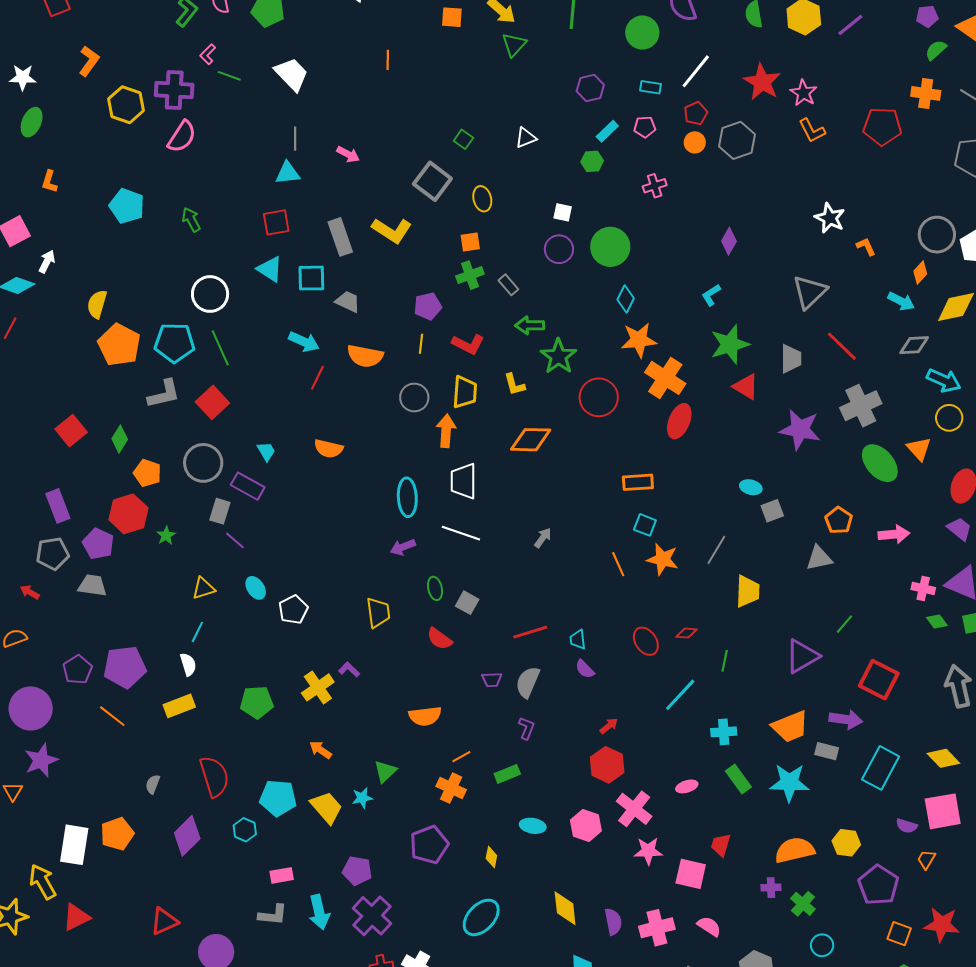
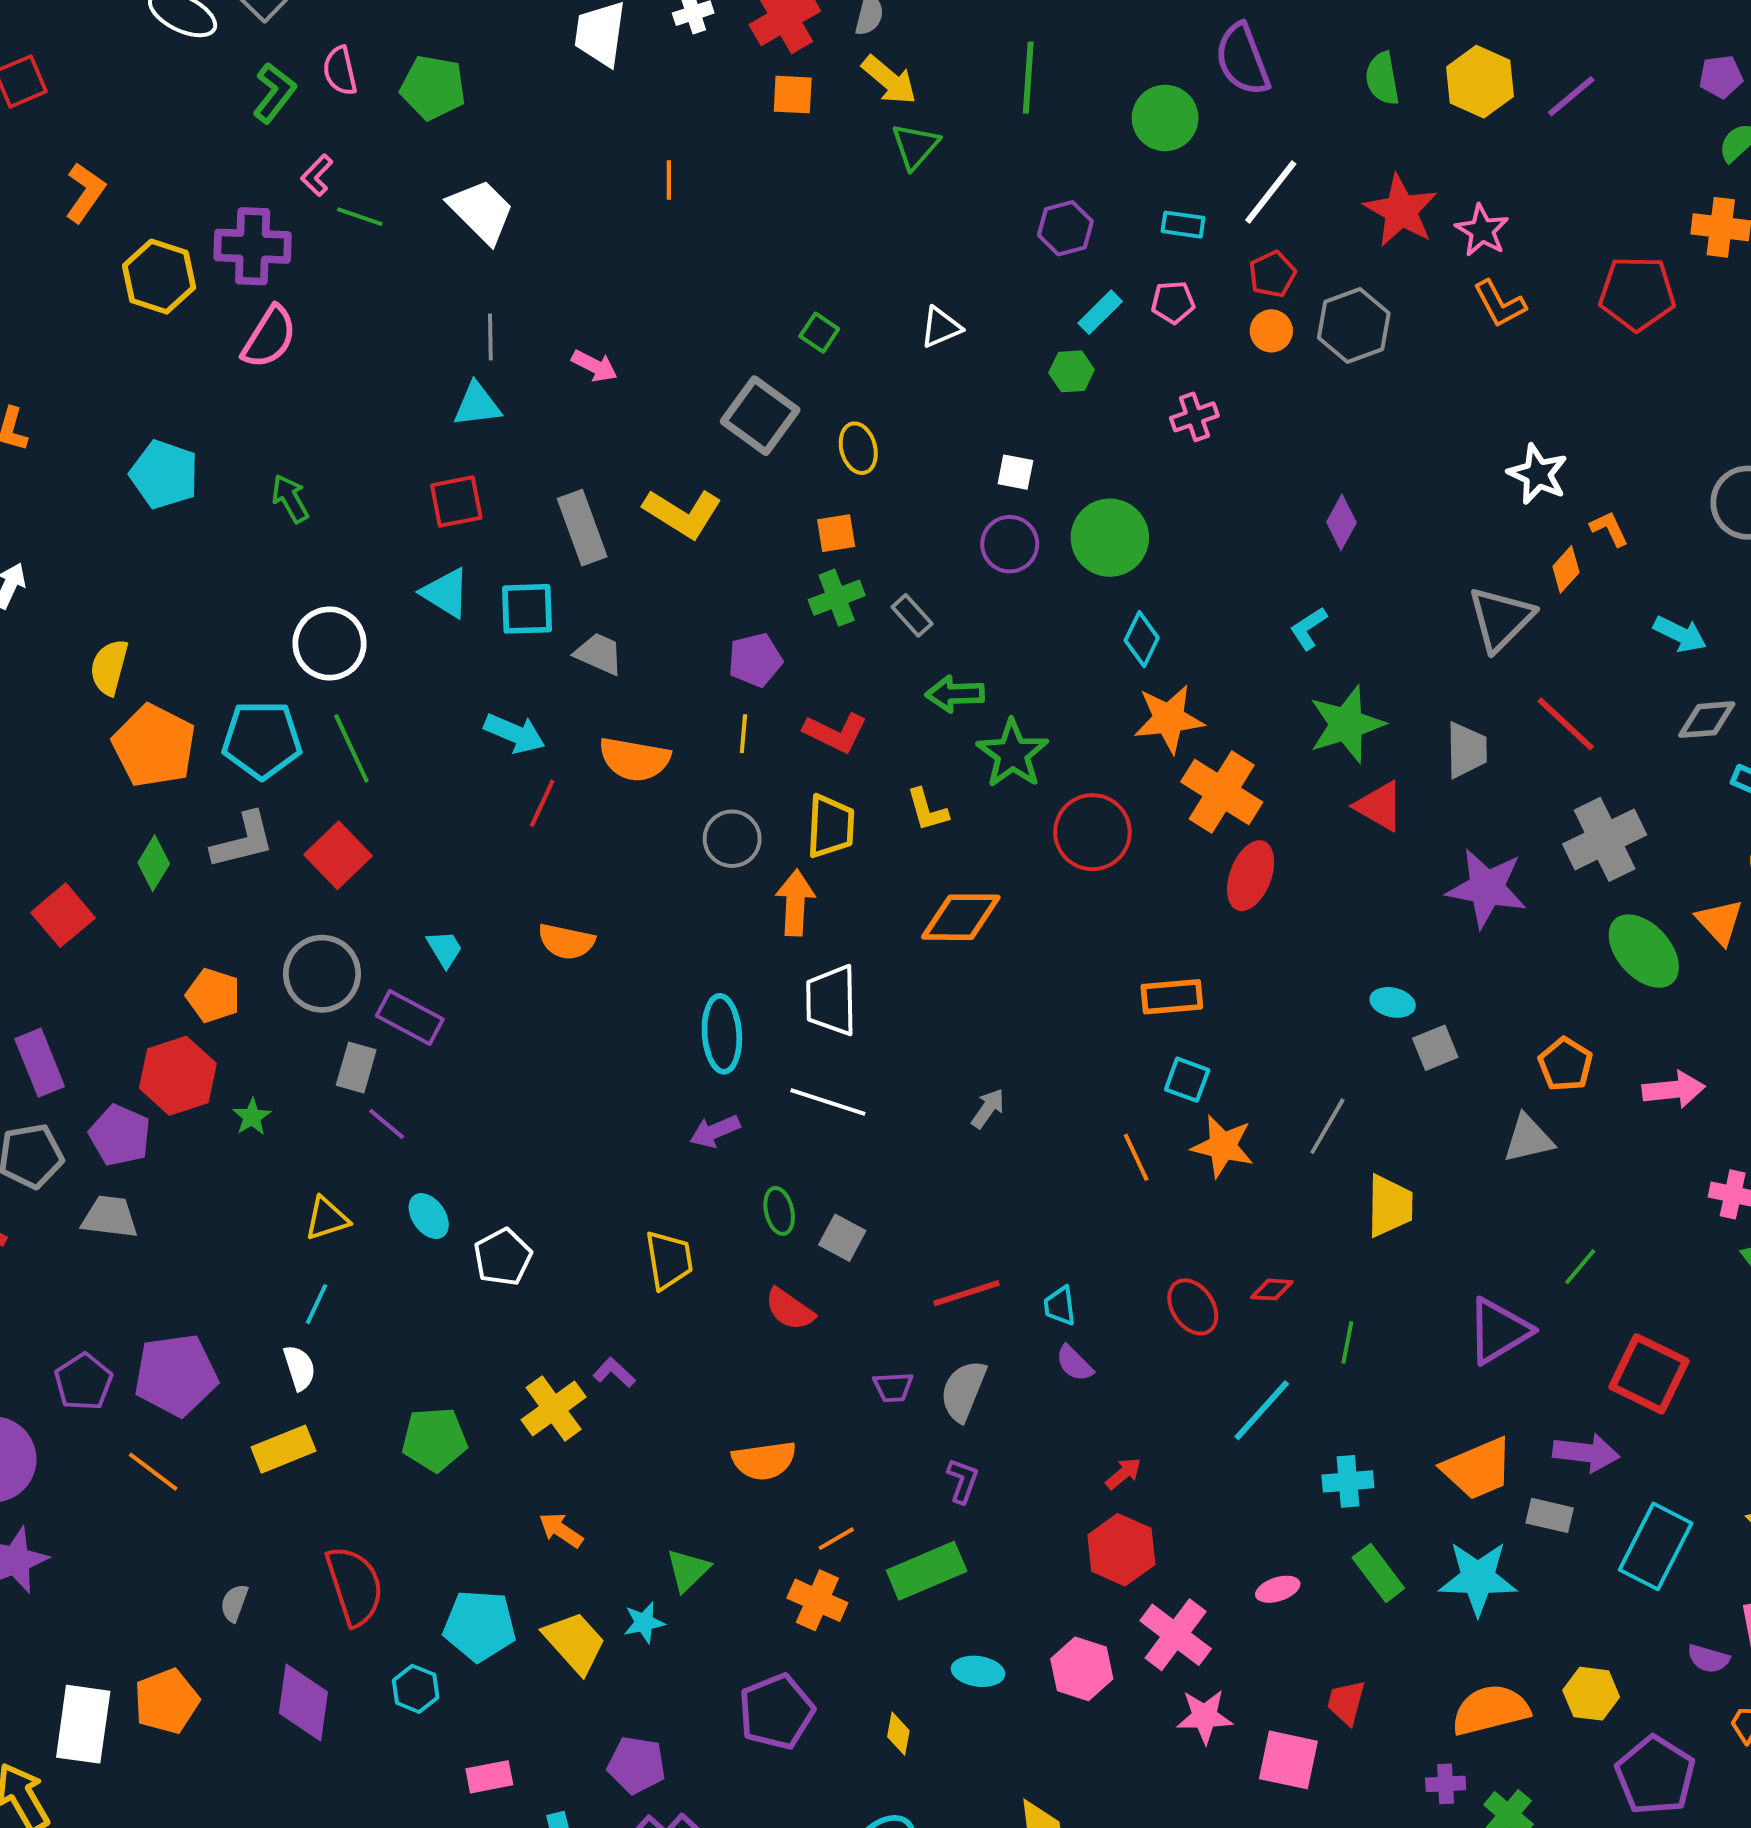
orange diamond: (920, 272) -> (1566, 569), moved
green diamond: (120, 439) -> (154, 863), moved
green rectangle: (507, 774) -> (927, 1571), size x1.5
purple diamond: (187, 836) -> (303, 1702), turned -36

